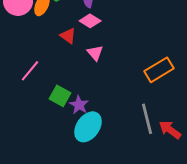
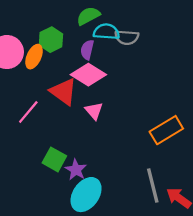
pink diamond: (90, 21) -> (88, 75), size x1.4
red triangle: (68, 36) -> (63, 92), size x1.5
pink line: (30, 71) -> (28, 112), moved

